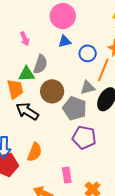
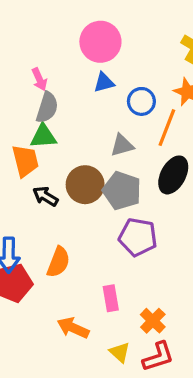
gray semicircle: (40, 64) -> (47, 107), moved
gray triangle: (88, 88) -> (122, 145), moved
brown circle: (52, 91) -> (85, 185), moved
black arrow: (27, 111) -> (45, 196), size x0.7

